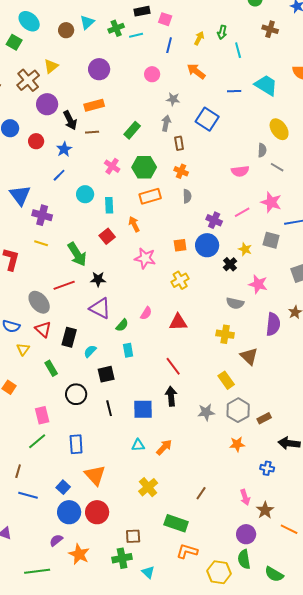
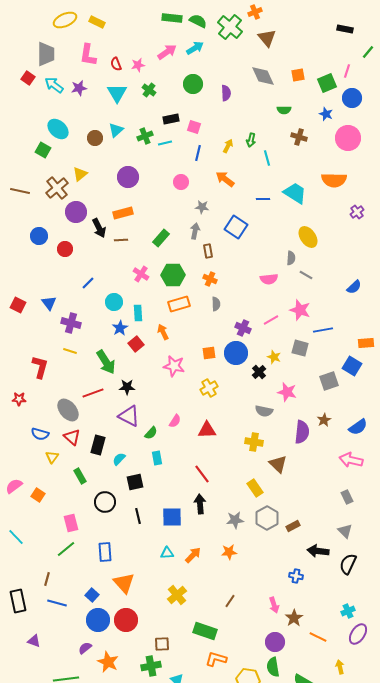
blue star: (64, 149) -> (120, 328), moved
blue triangle: (20, 195) -> (49, 303), size x0.7
orange star: (237, 444) -> (229, 552), moved

